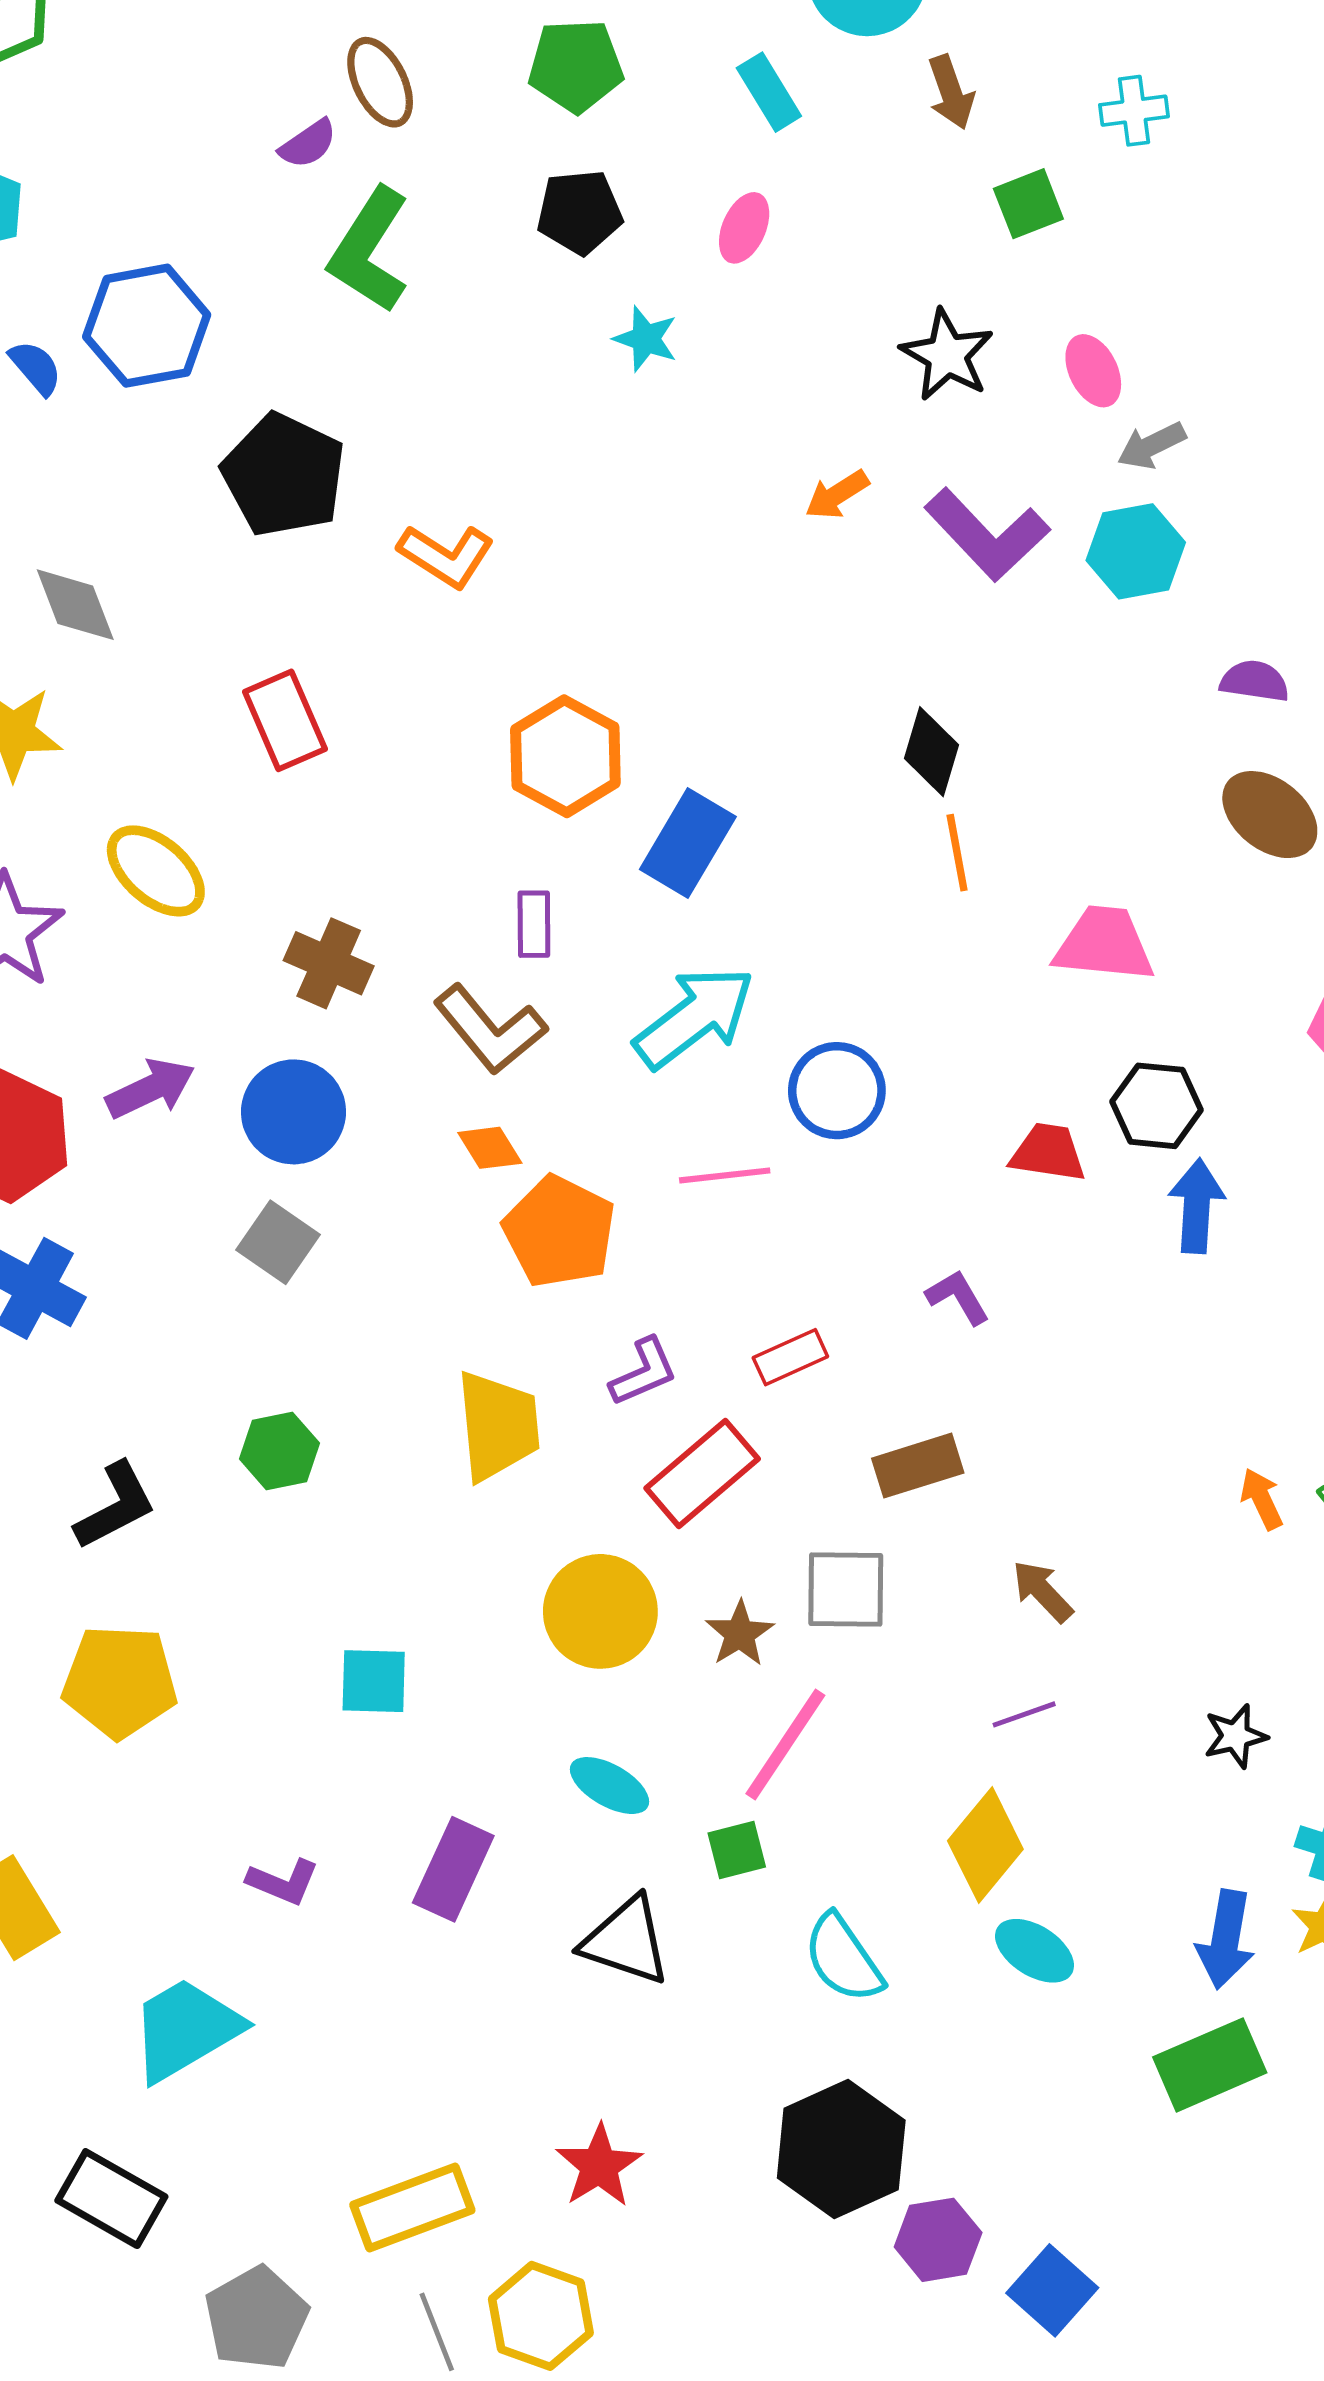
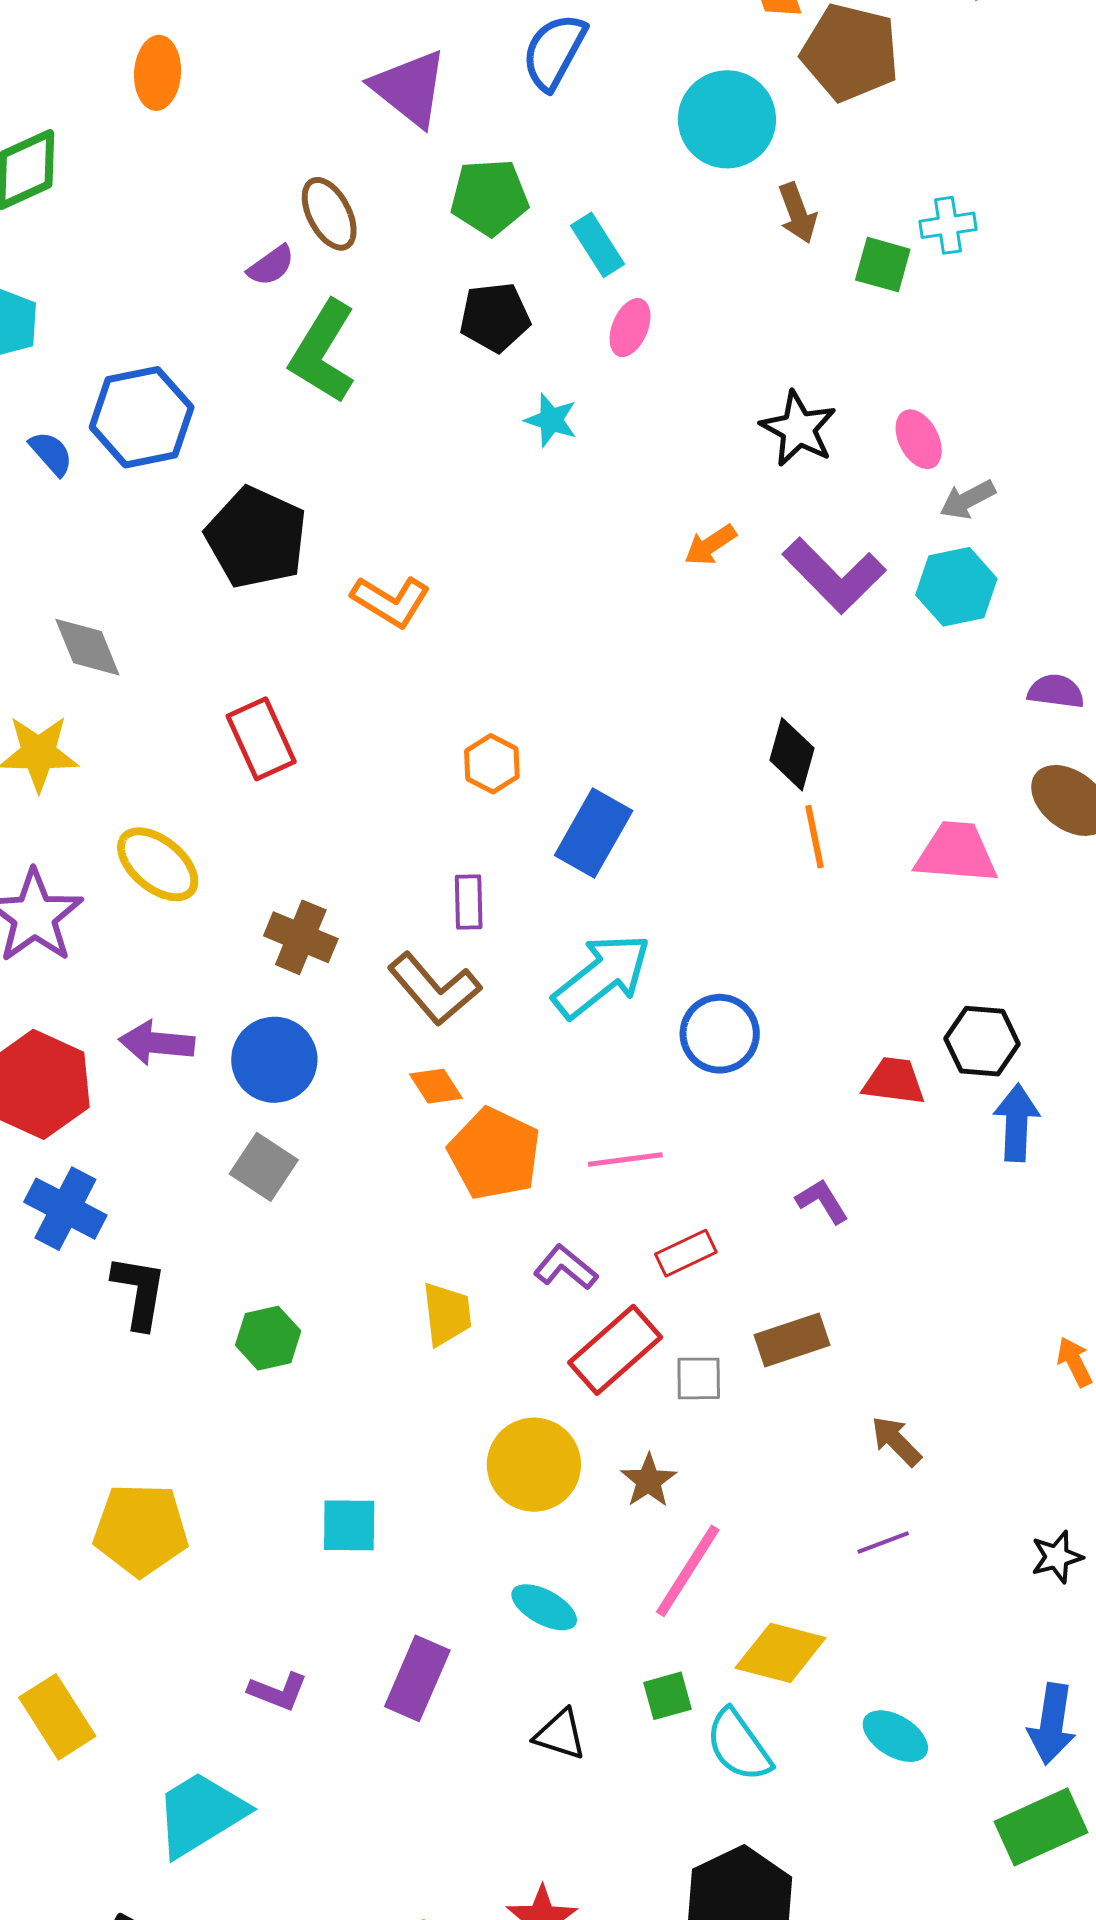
cyan rectangle: (769, 92) -> (597, 245), moved
green square: (1028, 204) -> (883, 265), moved, turned 38
orange hexagon: (565, 756) -> (492, 764), size x0.6
pink trapezoid: (1104, 944) -> (956, 853), moved
purple arrow: (150, 1089) -> (157, 1043), turned -148
pink line: (725, 1175) -> (625, 1160), moved
purple L-shape: (644, 1372) -> (566, 1268), turned -116
yellow trapezoid: (498, 1426) -> (447, 1314), size x0.7
black L-shape: (115, 1506) -> (139, 1292), moved, turned -52
gray square: (846, 1590) -> (699, 1378), moved, size x0.7
yellow diamond: (985, 1845) -> (780, 1653), moved, turned 66
green square: (737, 1850) -> (667, 1696), moved
black triangle: (626, 1941) -> (560, 1734), size x0.7

